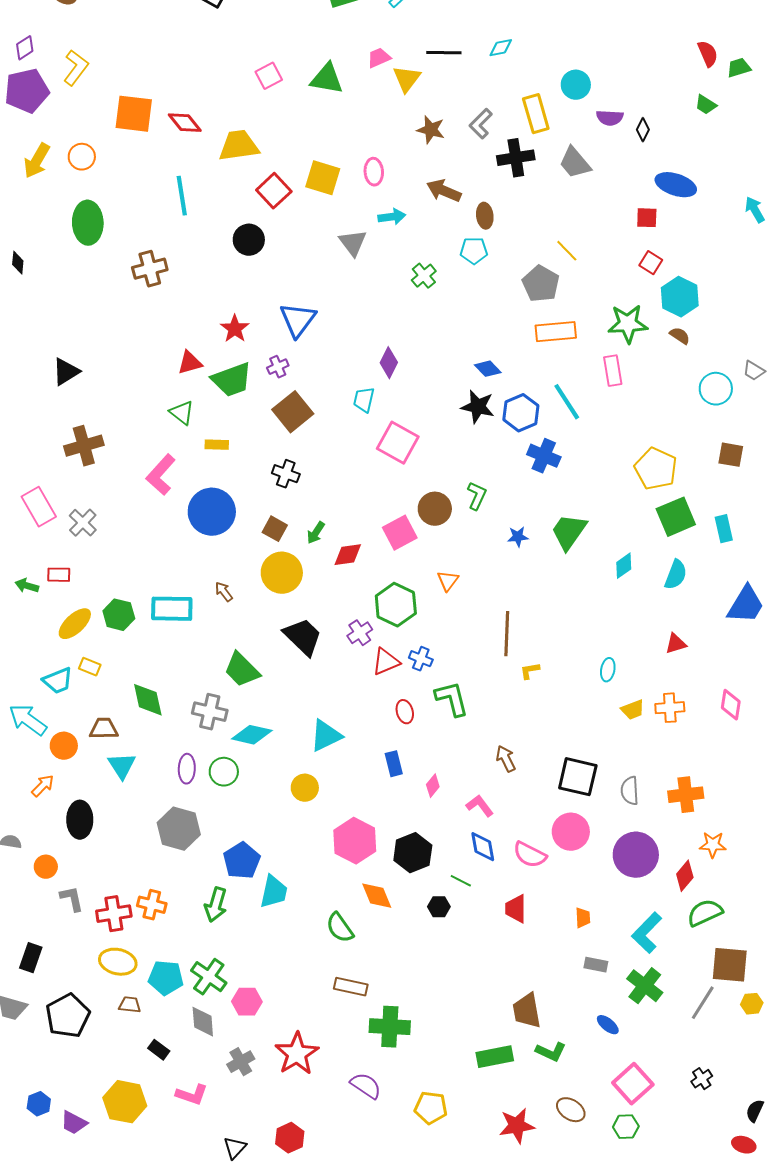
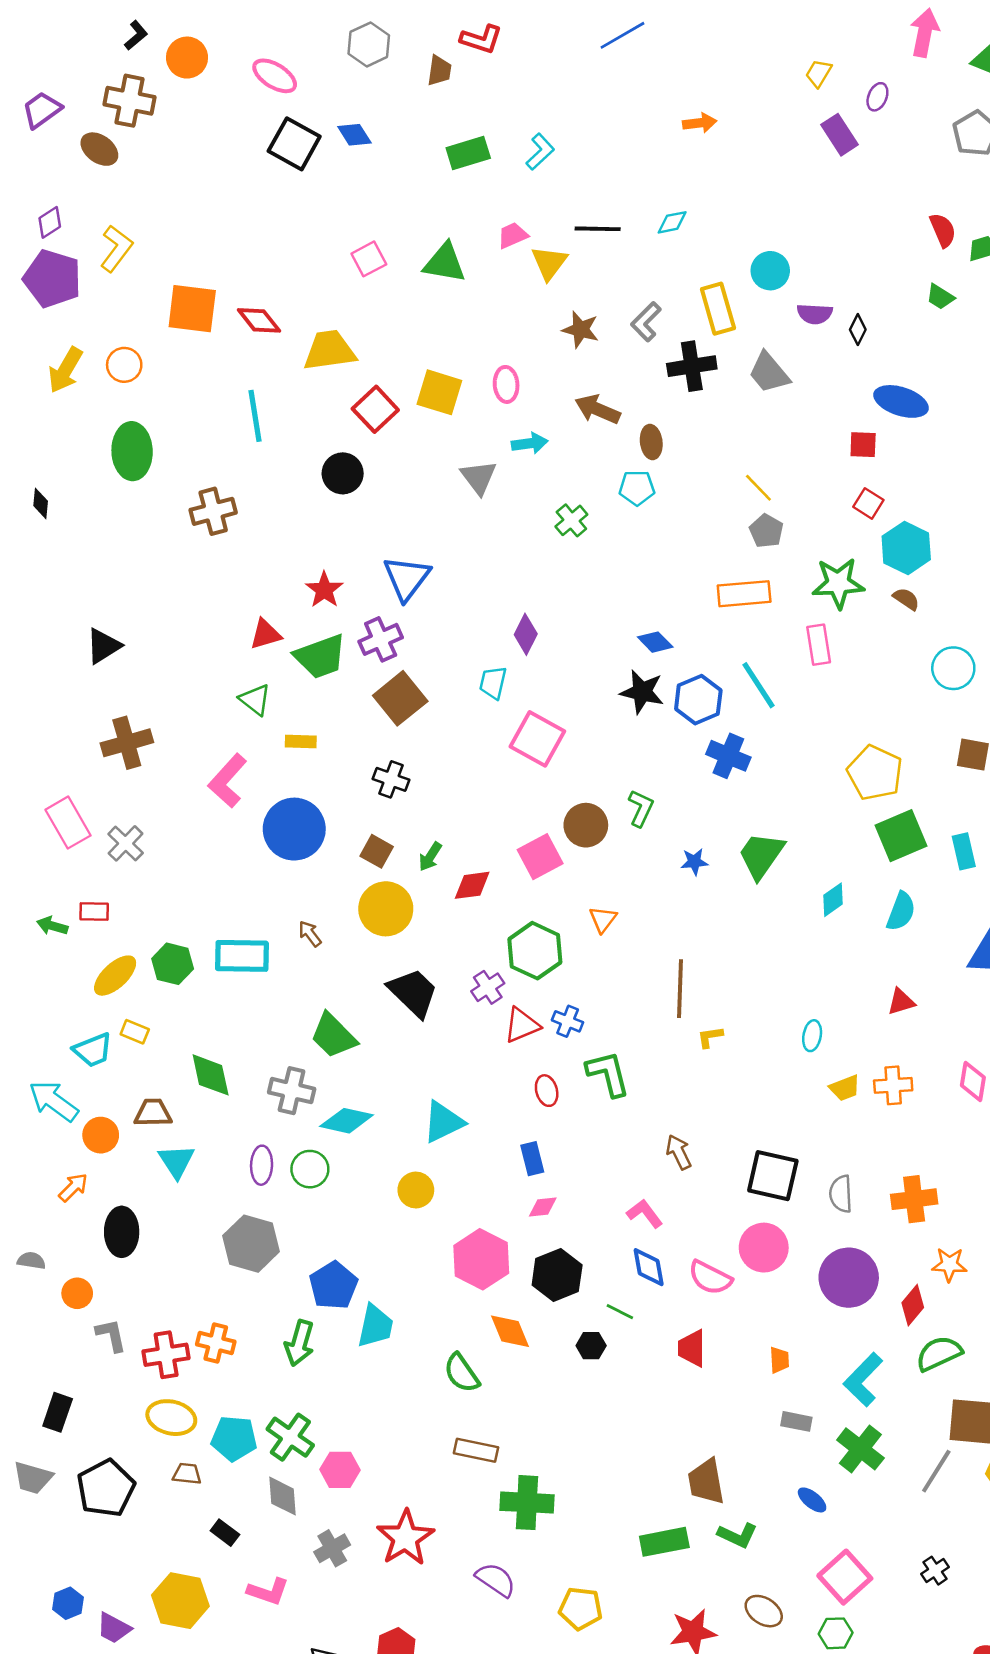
purple pentagon: (27, 91) -> (52, 279), turned 30
gray pentagon: (541, 284) -> (766, 531), moved, size x0.7
purple cross: (278, 367) -> (381, 639), size x1.5
pink diamond: (433, 786) -> (543, 1207), moved, turned 45

